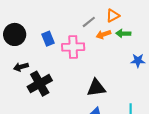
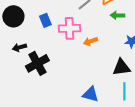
orange arrow: (103, 34) -> (90, 41), moved
black triangle: (96, 88) -> (121, 67), moved

